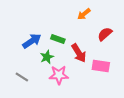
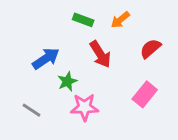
green rectangle: (58, 39) -> (83, 20), moved
red arrow: (79, 53) -> (100, 54), moved
pink rectangle: (101, 66) -> (145, 94), turned -60

